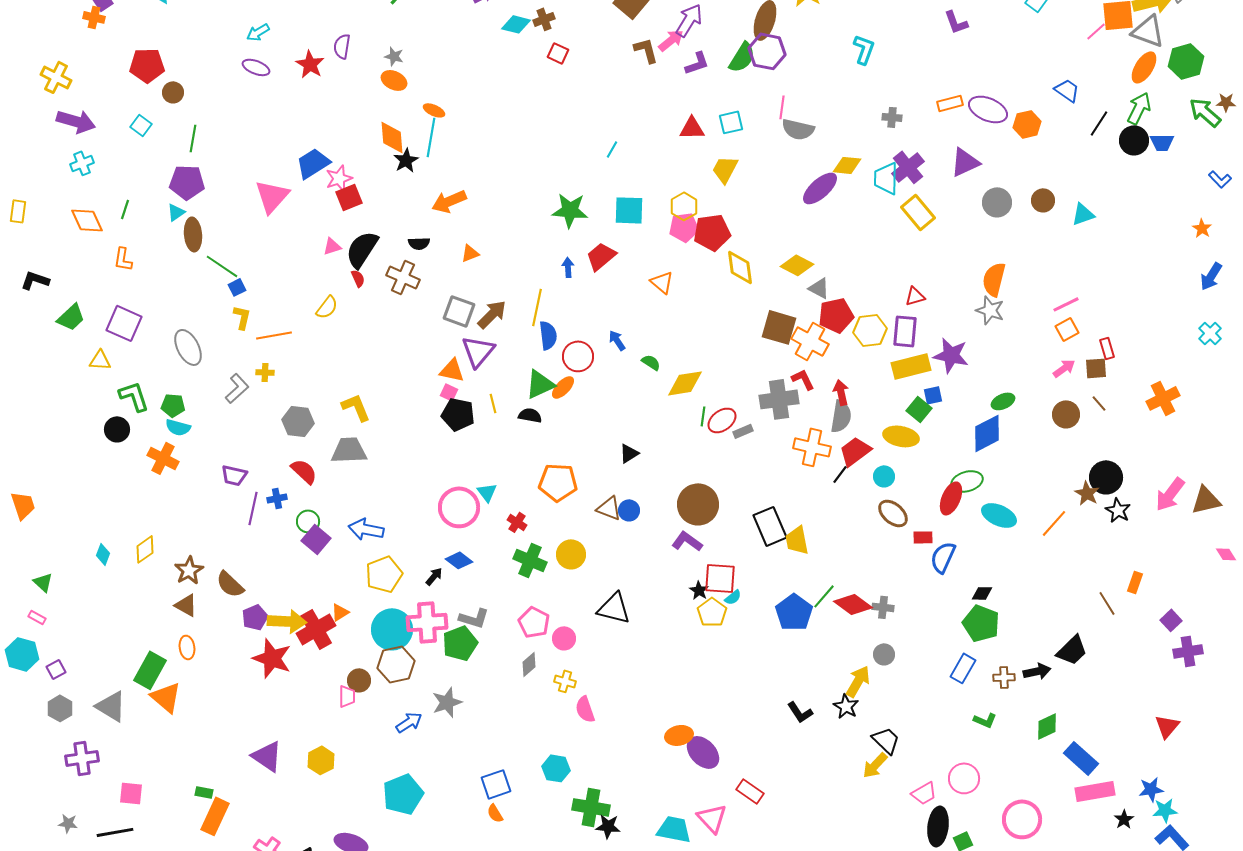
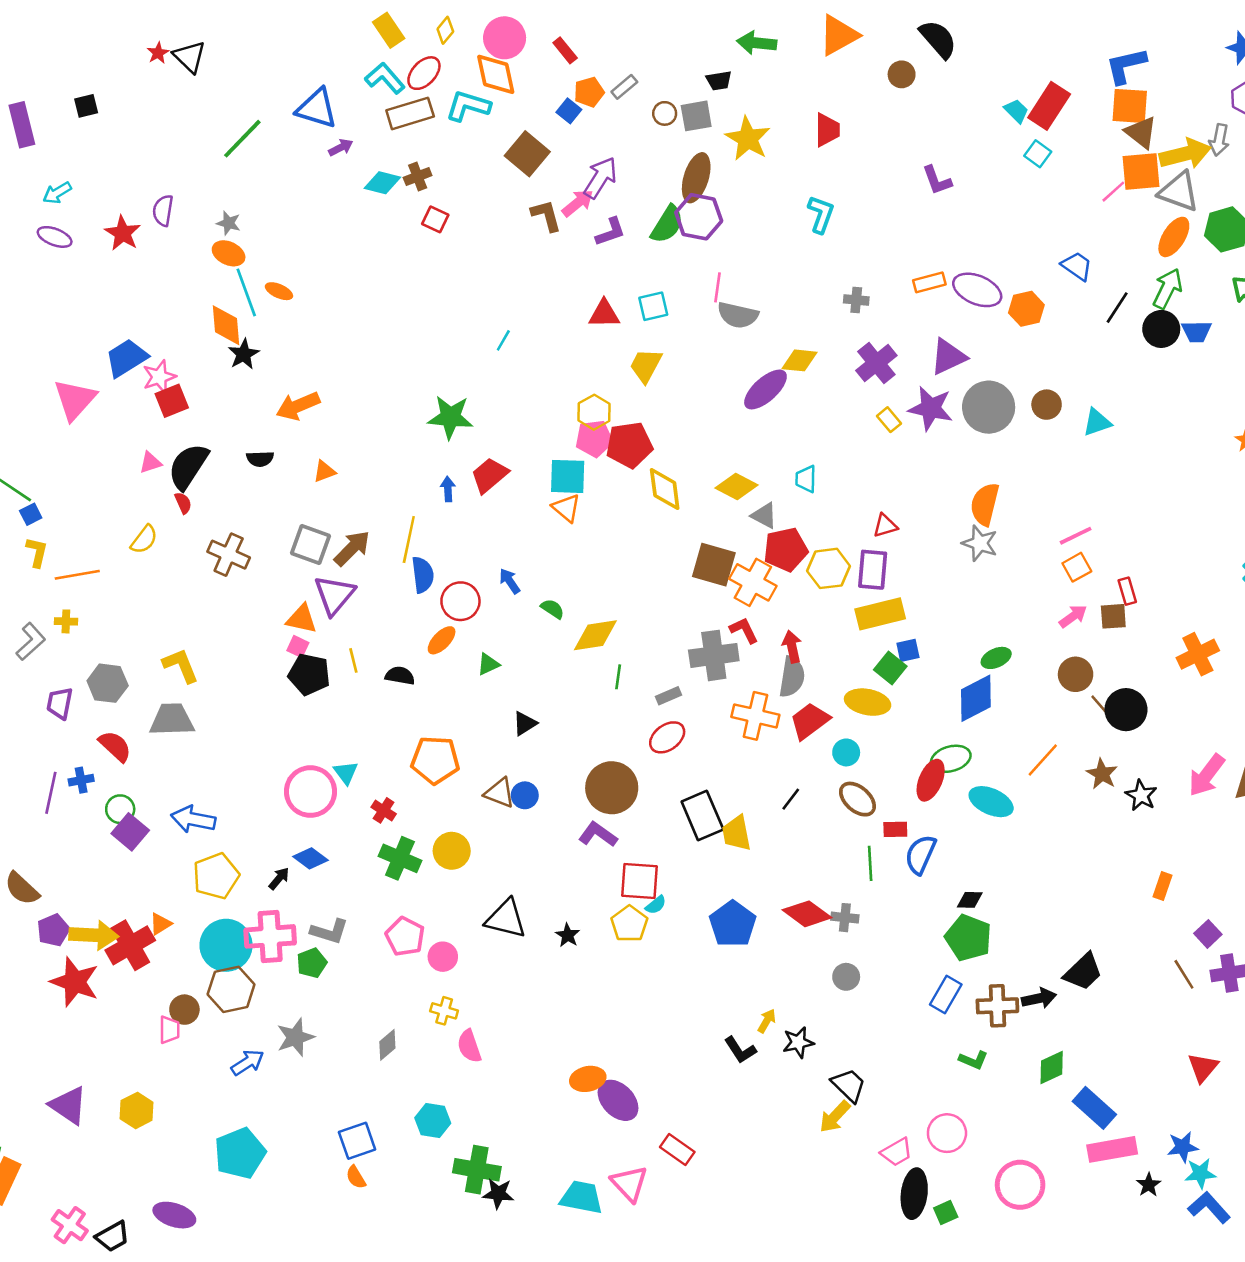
cyan line: (431, 137) -> (246, 292), moved, turned -30
cyan trapezoid: (886, 178) -> (806, 479), moved, size x0.7
gray circle: (997, 202) -> (989, 407), size x1.4
cyan square: (629, 210) -> (568, 476), moved
yellow rectangle: (918, 212) -> (889, 420), size x0.6
brown cross: (403, 277) -> (229, 555), moved
purple star: (951, 355) -> (931, 408), moved
green triangle: (540, 384) -> (488, 664), moved, size x0.6
brown line: (1099, 403) -> (1099, 705), moved
red ellipse: (722, 420) -> (667, 737), moved
black line: (840, 474) -> (791, 799), moved
purple trapezoid: (234, 475) -> (60, 703), moved, turned 88
black circle: (1106, 477) -> (1126, 710), moved
orange line: (1054, 523) -> (1043, 760), moved
black star: (699, 590) -> (568, 935), moved
green line: (824, 596) -> (870, 863), moved, turned -44
brown line: (1107, 603) -> (1184, 974), moved
green pentagon: (460, 643) -> (312, 963), size x0.7
gray diamond: (529, 664) -> (387, 1045), moved
brown cross: (1004, 677) -> (997, 1006), size x1.5
yellow arrow: (858, 681) -> (767, 1021), moved, size x0.6
black star: (846, 706) -> (798, 1042), turned 30

